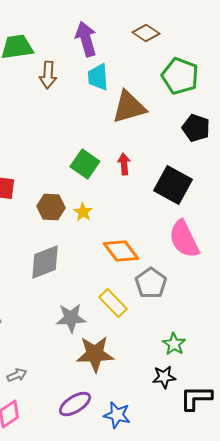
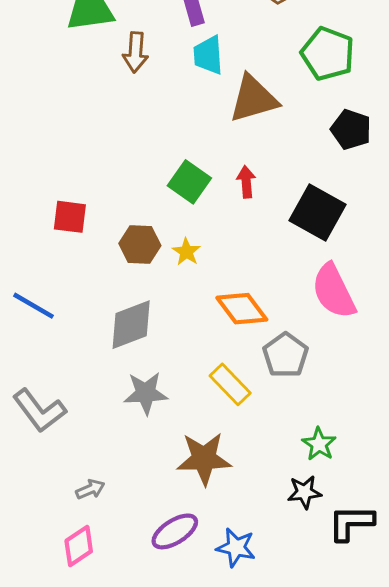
gray star: (71, 318) -> (146, 393), moved

